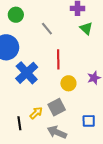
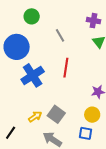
yellow circle: (68, 83) -> (92, 115), moved
gray square: (57, 107) -> (56, 114), turned -36
black line: (19, 123) -> (11, 133), moved, turned 32

